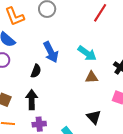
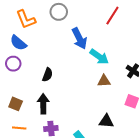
blue arrow: (51, 52) -> (79, 38), moved
black triangle: (94, 117) -> (106, 121), turned -42

